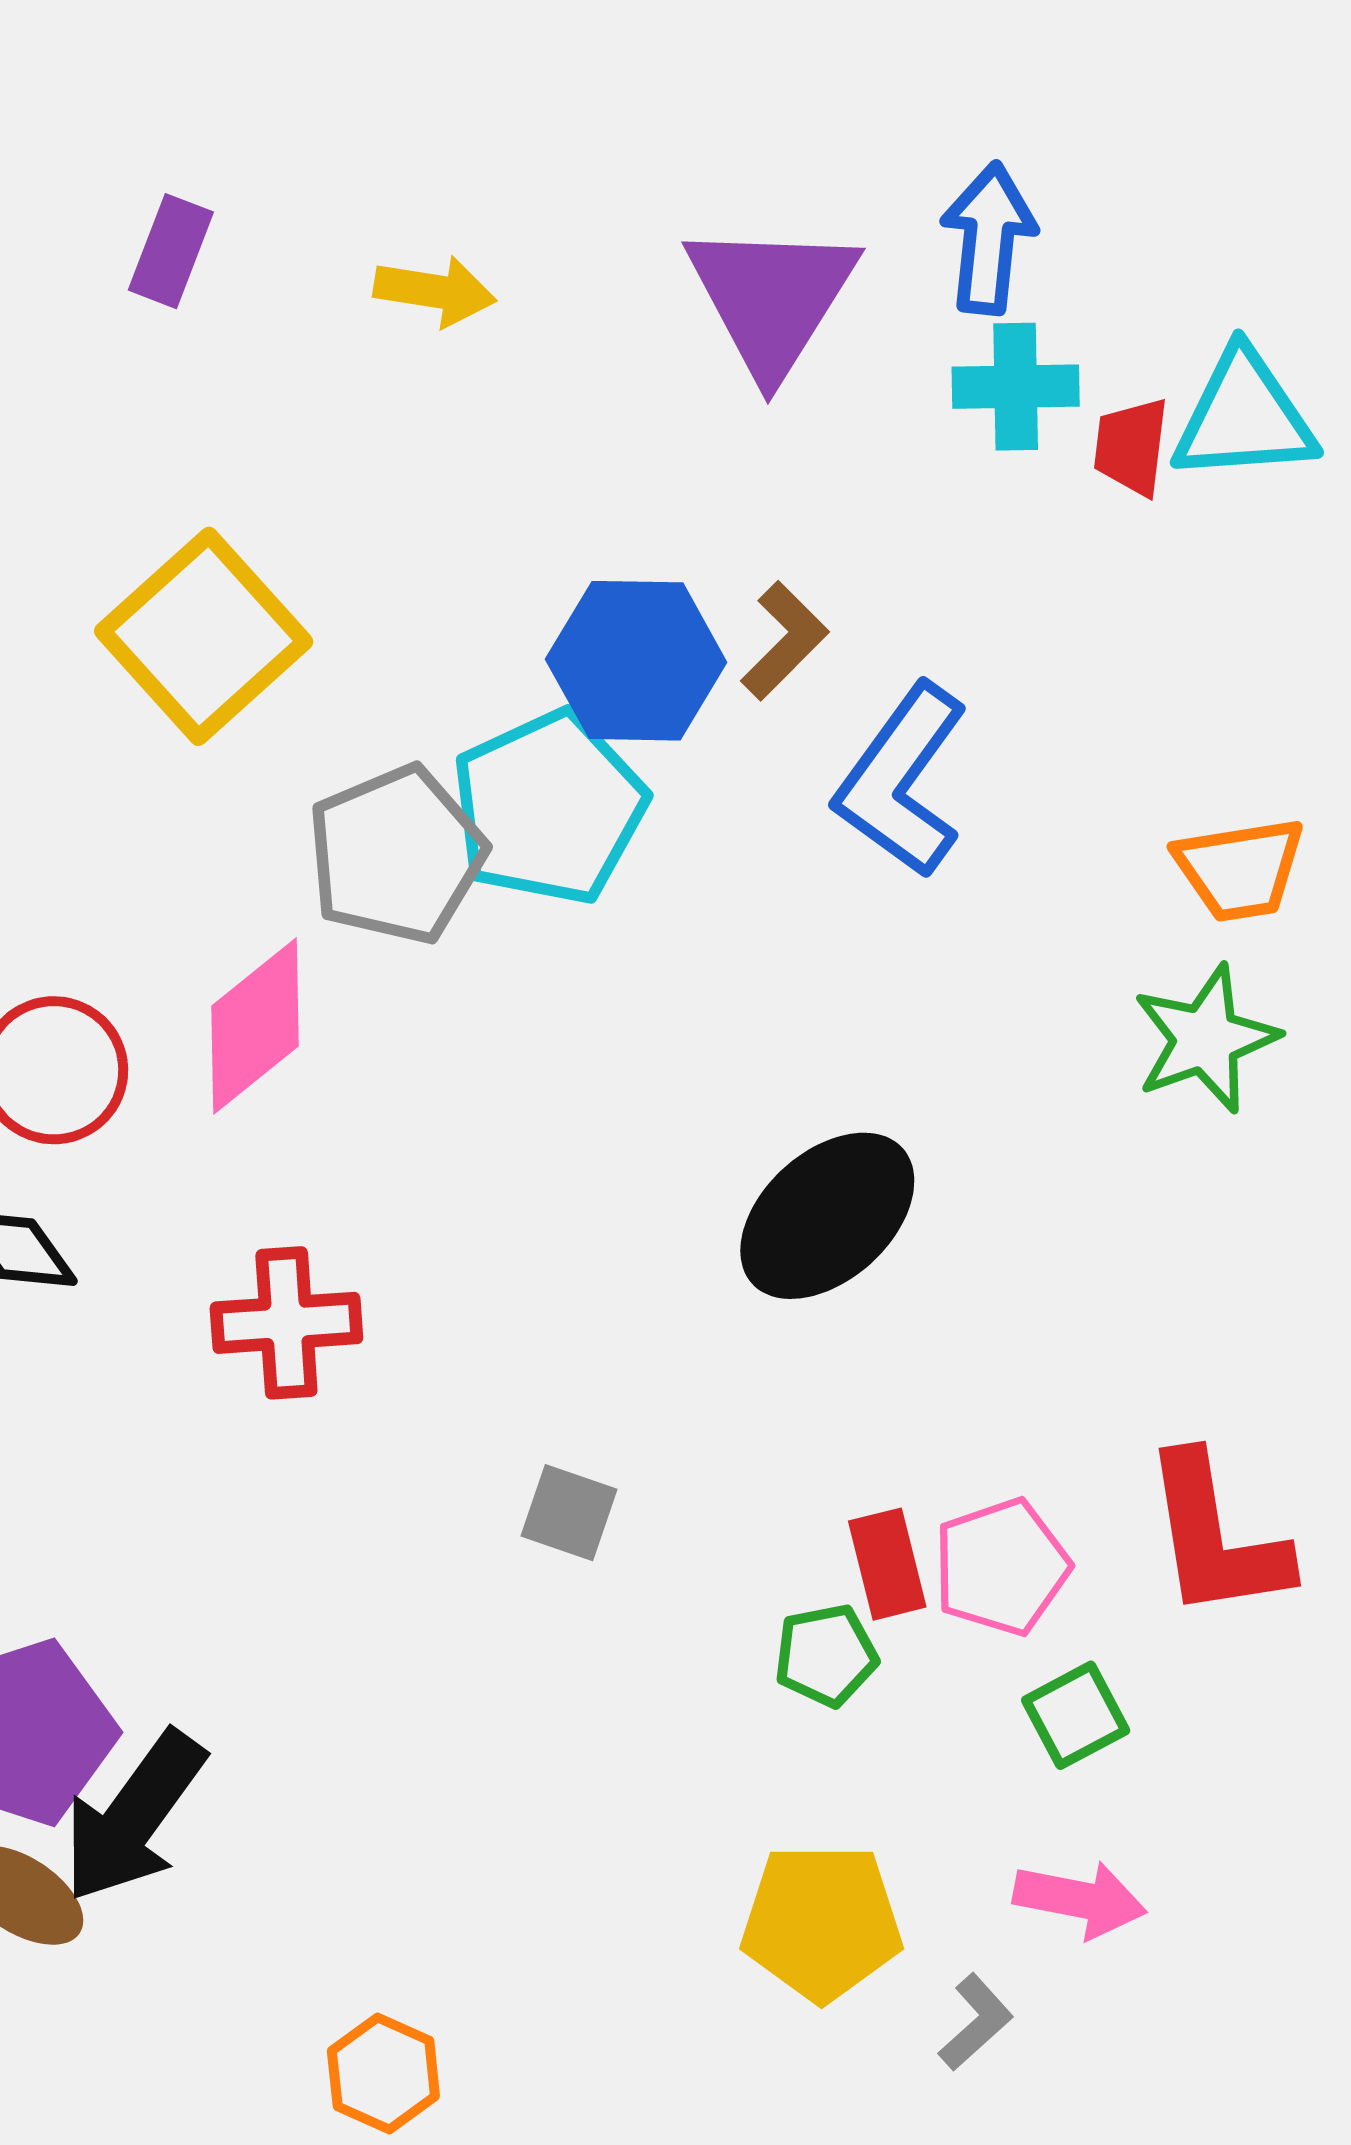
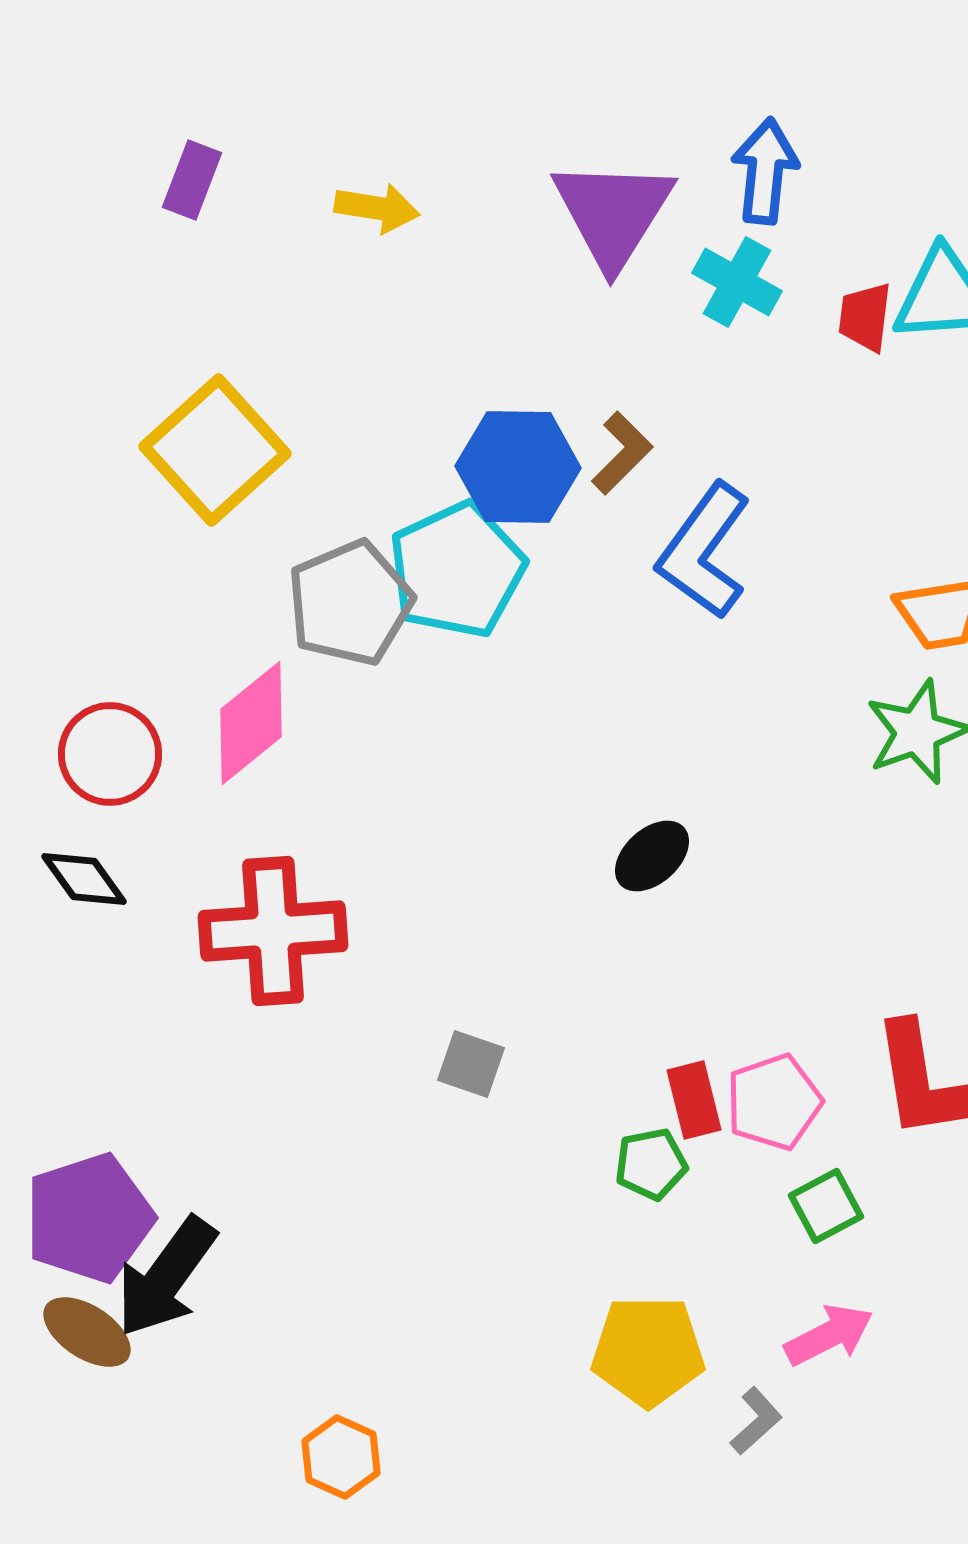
cyan cross: (1016, 387) -> (737, 282), moved, turned 30
black ellipse: (827, 1216) -> (652, 856), size x0.6
red cross: (286, 1323) -> (273, 931), size x1.4
pink arrow: (1080, 1899) -> (829, 1335), turned -38

